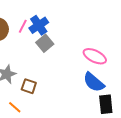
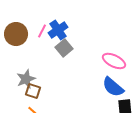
brown square: (29, 86) -> (33, 91), moved

